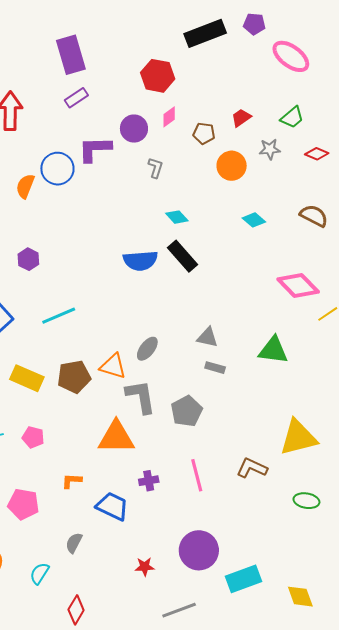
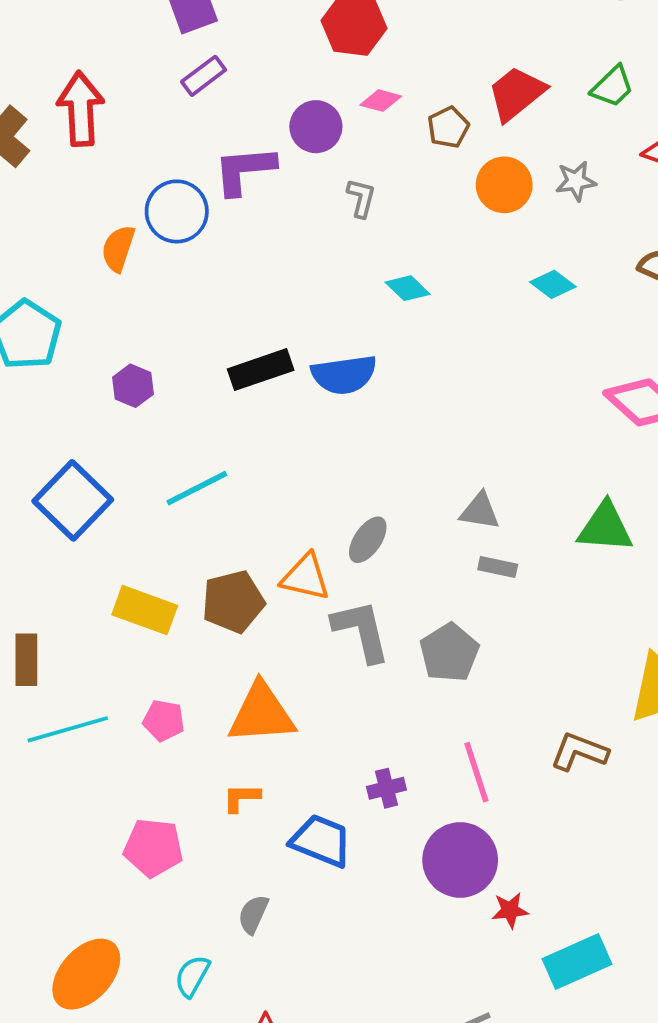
pink diamond: (169, 117) -> (381, 101), turned 55
red trapezoid: (241, 118) -> (516, 93), size x1.6
brown pentagon: (204, 133) -> (448, 127), turned -30
gray star: (270, 149) -> (576, 181), moved
black rectangle: (182, 256) -> (261, 370), moved, turned -64
orange triangle: (116, 437) -> (262, 714), moved
purple circle: (199, 550) -> (460, 860), moved
red star: (145, 567) -> (510, 910), moved

